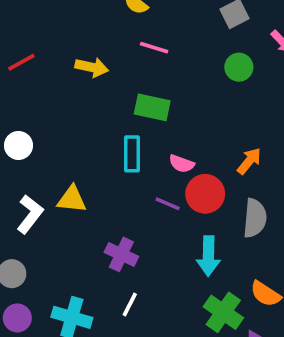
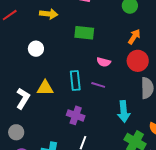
white circle: (18, 145) -> (36, 49), moved
cyan rectangle: (132, 154) -> (75, 80), moved
orange arrow: (249, 161) -> (134, 37), moved
red circle: (205, 194) -> (138, 61), moved

